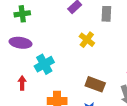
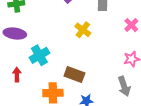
brown rectangle: (95, 84) -> (74, 75), moved

